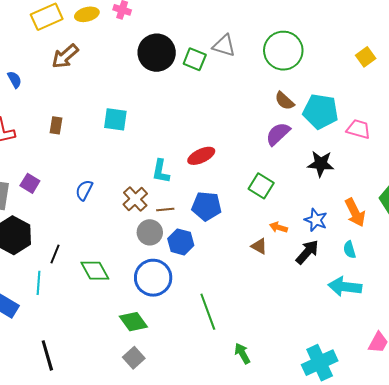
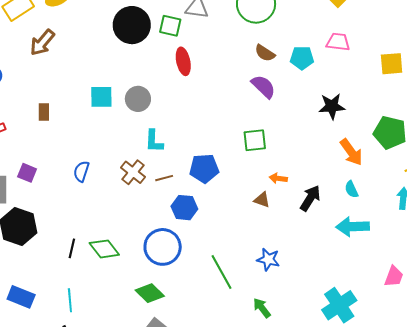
cyan pentagon: (321, 111) -> (302, 58), size x0.7
pink trapezoid: (358, 129) -> (338, 42), moved
purple semicircle: (278, 134) -> (263, 87), turned 96
red ellipse: (201, 156) -> (183, 61), moved, turned -68
black star: (321, 164) -> (332, 106), moved
green square: (261, 186) -> (255, 140), turned -30
blue star: (316, 220) -> (268, 260), moved
gray circle: (150, 232) -> (138, 99), moved
black line: (55, 254) -> (72, 248), moved
cyan line: (38, 283) -> (70, 300), moved

